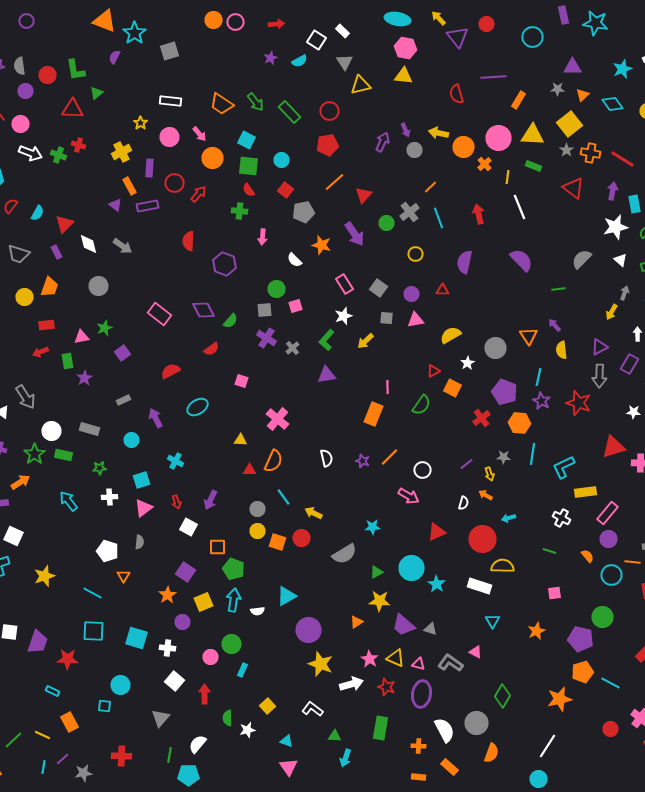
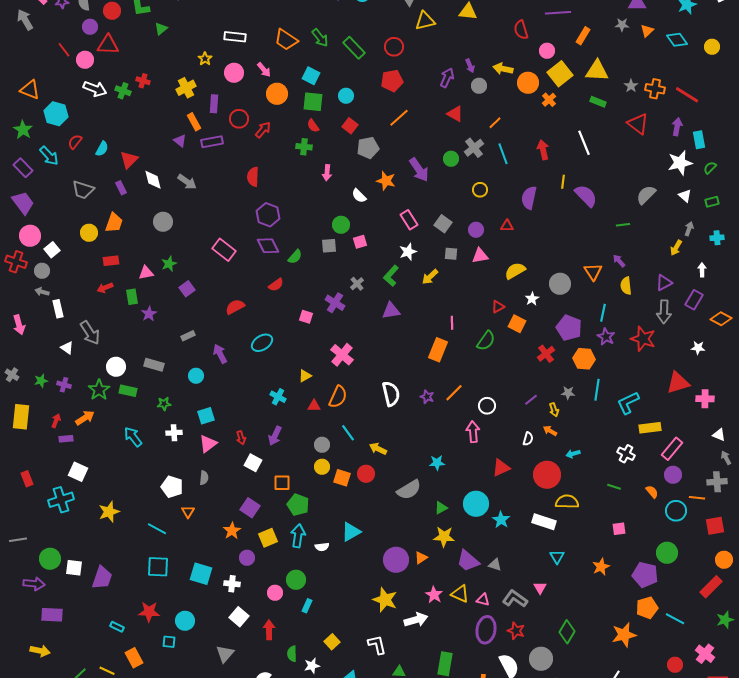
red triangle: (72, 109) -> (108, 45), moved
yellow square: (570, 124) -> (560, 74), moved
pink circle: (498, 138) -> (547, 51), moved, size x0.6
yellow line: (508, 177) -> (563, 182), moved
red triangle: (364, 195) -> (455, 114), moved, turned -42
purple hexagon: (224, 264) -> (268, 215), moved
purple cross: (266, 338) -> (335, 303), moved
yellow triangle: (240, 440) -> (305, 376), turned -32
white semicircle: (326, 458) -> (391, 394), size x1.4
cyan cross: (176, 461) -> (278, 397), moved
pink arrow: (408, 496) -> (473, 432), turned -125
purple circle: (308, 630) -> (396, 560), moved
pink triangle: (476, 652) -> (540, 588), turned 32
red star: (68, 659) -> (149, 612), moved
red star: (386, 687) -> (516, 631), moved
white L-shape: (312, 709) -> (377, 645), turned 40

